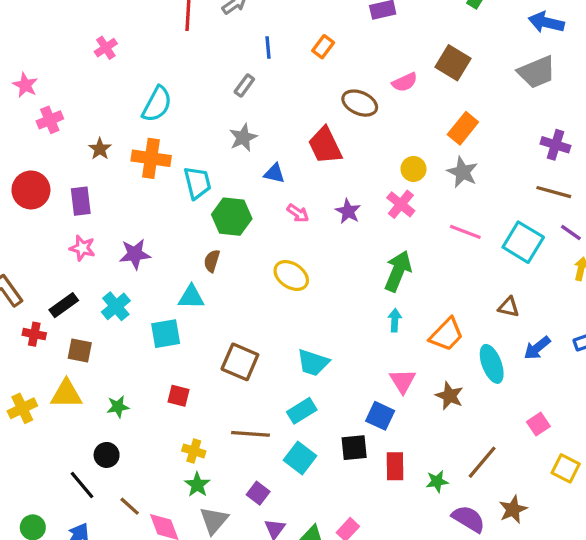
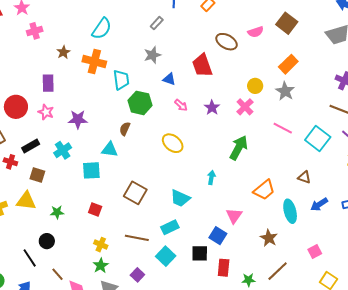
red circle: (31, 190) -> (16, 107), moved
cyan arrow: (395, 320) -> (211, 178), moved
brown star: (449, 396) -> (269, 238), moved

